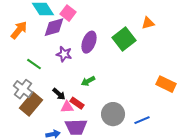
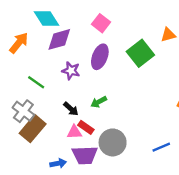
pink square: (68, 13) -> (101, 23), moved
black arrow: (59, 94) -> (71, 109), moved
gray circle: (113, 114) -> (113, 142), moved

